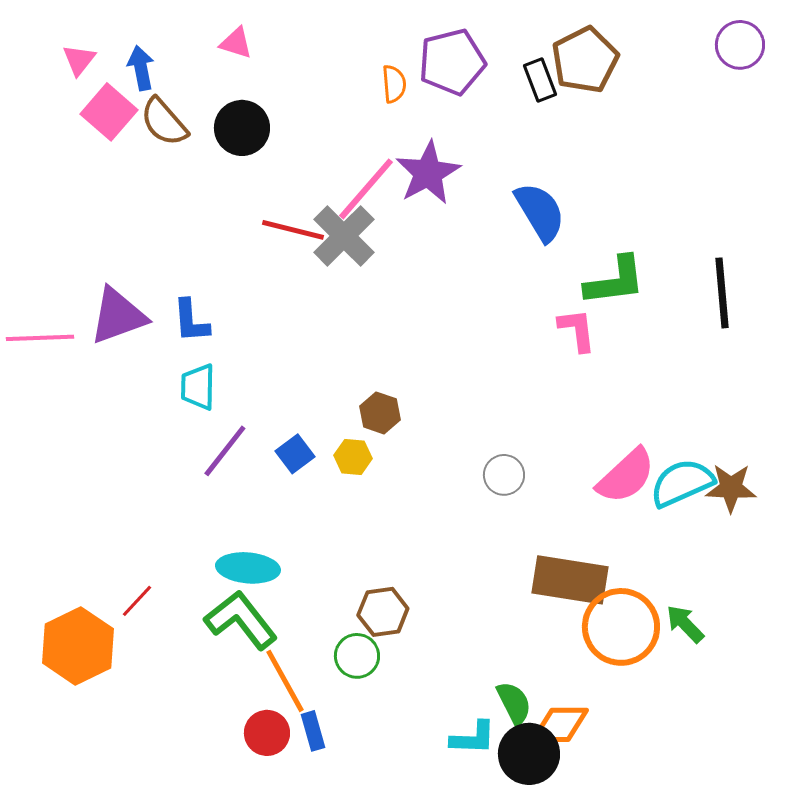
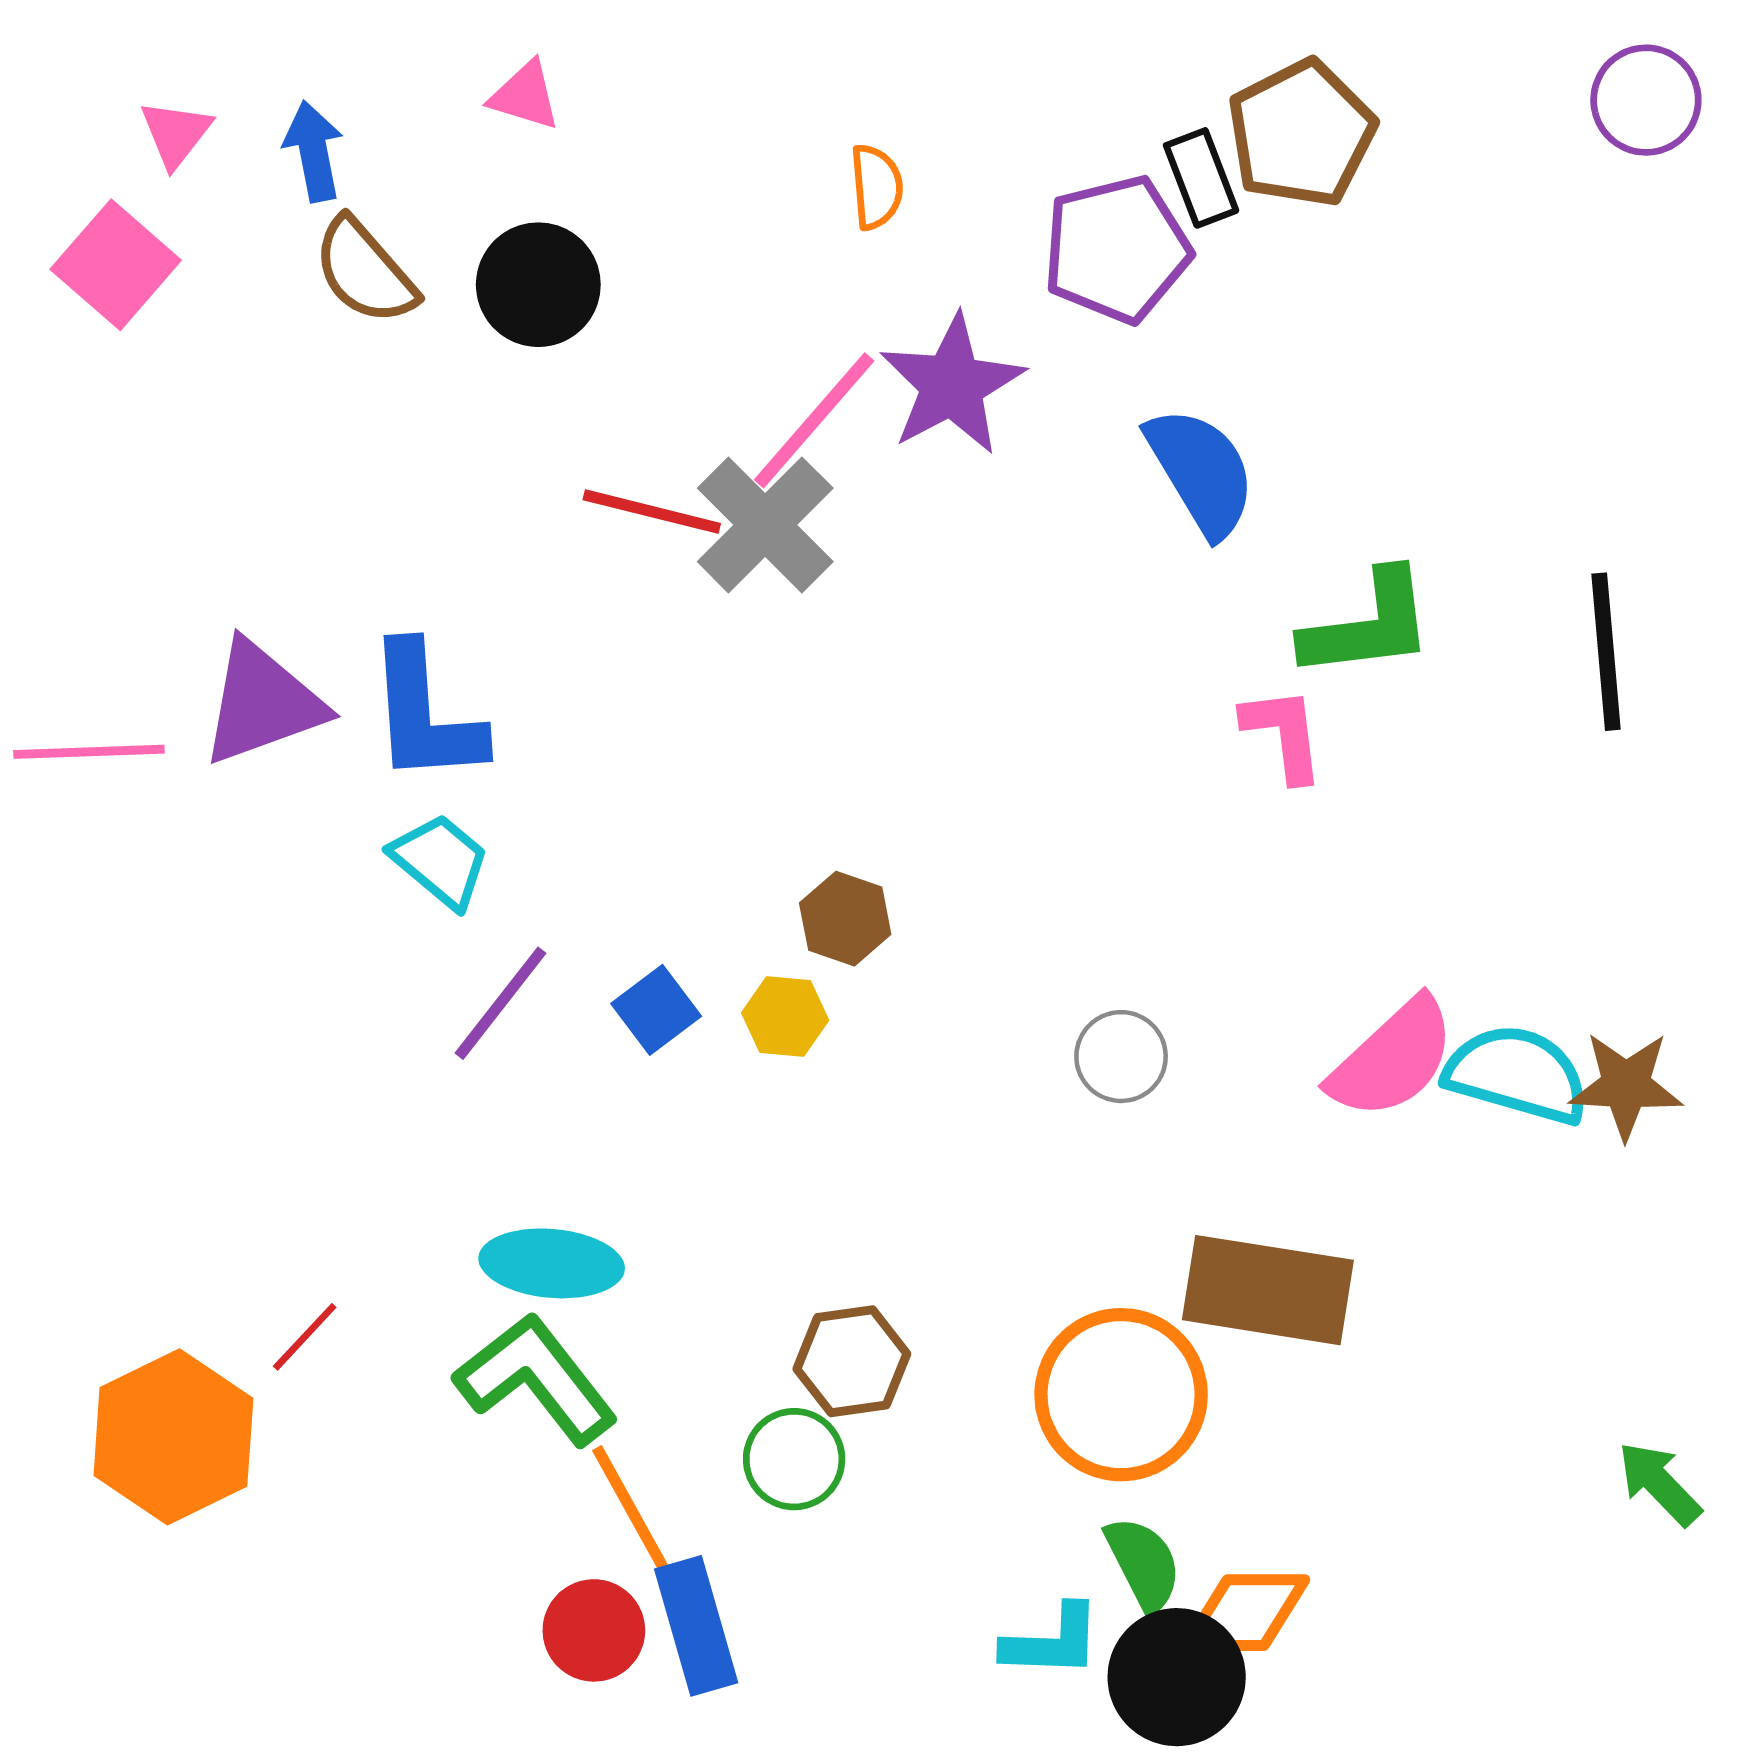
purple pentagon: (452, 62) -> (1117, 249), moved
pink square: (109, 112) -> (116, 265), moved
blue L-shape: (191, 321) -> (425, 714), size x1.5
cyan trapezoid: (198, 387) -> (440, 861), turned 129
cyan semicircle: (682, 483) -> (1517, 1074), turned 40
green arrow: (685, 624) -> (1659, 1484), moved
orange circle: (621, 627) -> (1121, 1395), moved
blue rectangle: (313, 731) -> (696, 1626), size x1.5

